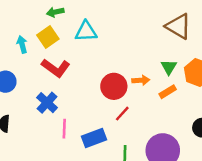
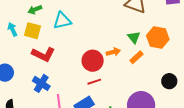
yellow square: (48, 37) -> (33, 31), turned -30
cyan arrow: (22, 44) -> (12, 29), moved
red line: (122, 114) -> (94, 82), moved, turned 40

